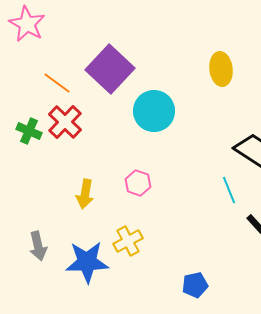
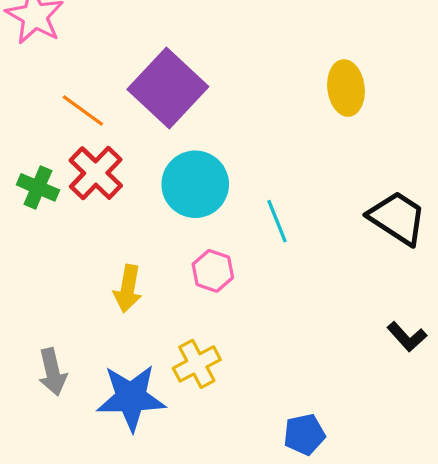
cyan circle: (154, 111) -> (195, 184), moved
cyan line: (229, 190) -> (277, 221), moved

